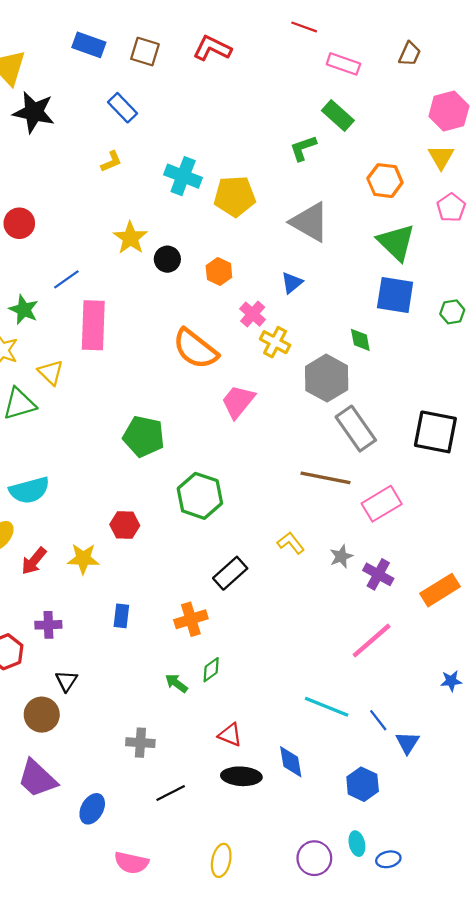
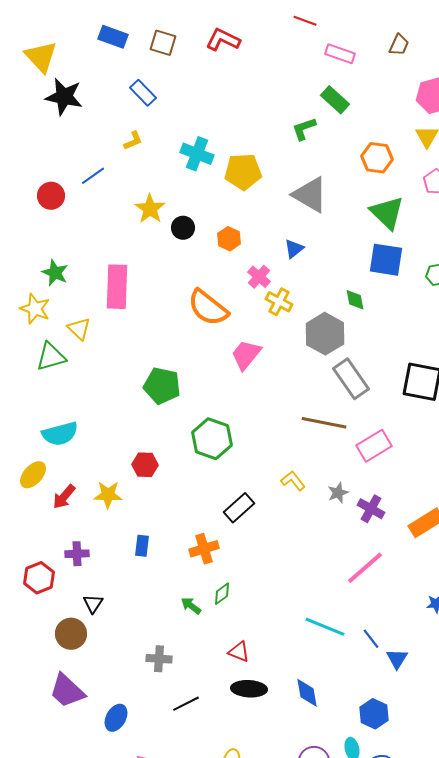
blue line: (66, 279) -> (93, 176), moved
blue diamond: (291, 762) -> (307, 693), moved
blue hexagon: (363, 784) -> (374, 714), moved

